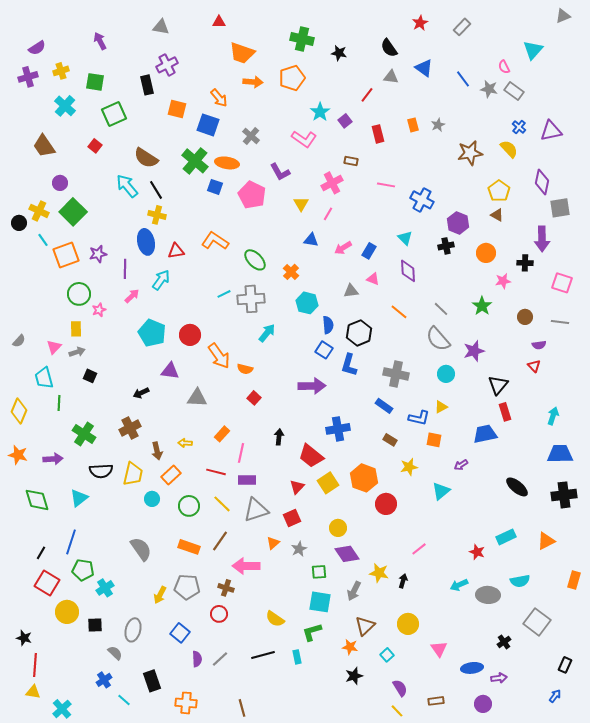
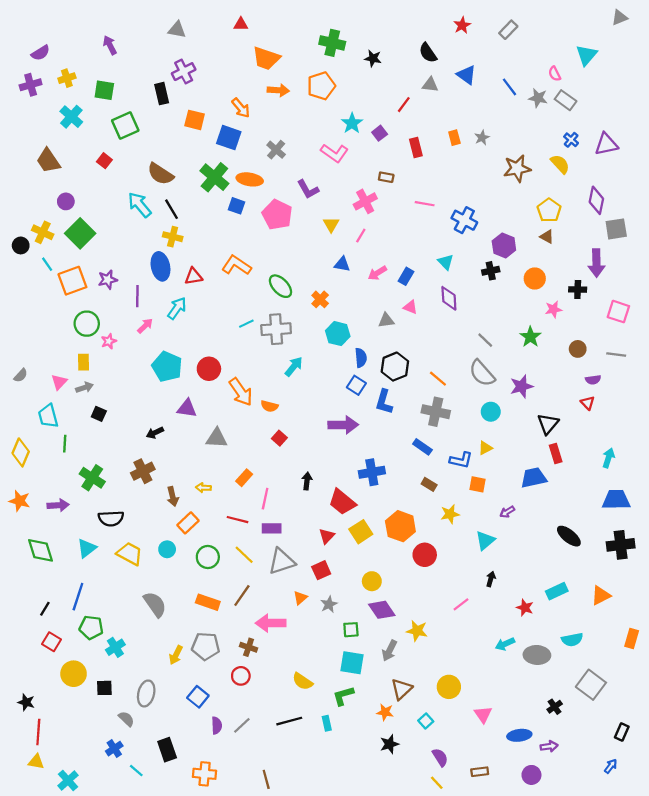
orange line: (399, 312) -> (438, 379), moved
yellow trapezoid: (133, 474) -> (130, 554), moved, turned -75
black arrow: (403, 581) -> (491, 579), moved
red square: (47, 583) -> (52, 642), size x0.7

